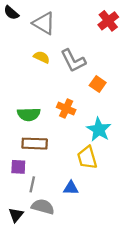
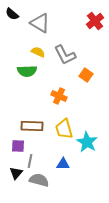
green semicircle: (29, 114) -> (27, 71), moved
cyan star: (99, 130) -> (87, 142), moved
yellow trapezoid: (87, 158) -> (64, 129), moved
black triangle: (16, 215) -> (16, 173), moved

